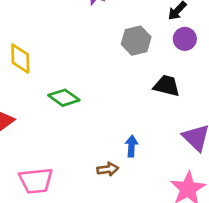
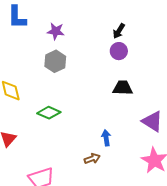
purple circle: (185, 39) -> (119, 51), moved
gray hexagon: (136, 41) -> (55, 61), moved

